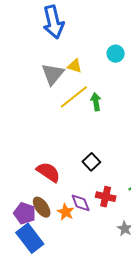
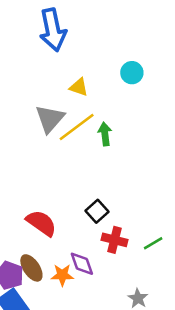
gray triangle: (53, 74) -> (50, 119), moved
red cross: (106, 197) -> (114, 240), moved
orange star: (66, 212) -> (62, 275), turned -30

